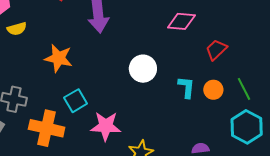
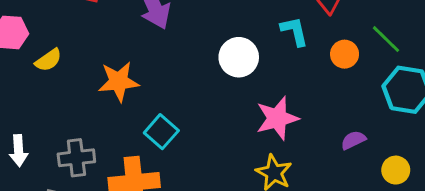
cyan L-shape: (186, 87) -> (294, 31), moved
pink star: (106, 126) -> (277, 118), moved

